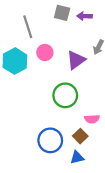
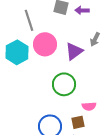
pink circle: (45, 53) -> (45, 44), size x1.5
brown square: (80, 136) -> (78, 122), turned 32

